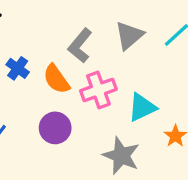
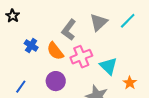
cyan triangle: (142, 107) -> (108, 66), turned -48

